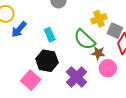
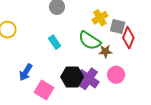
blue arrow: (19, 29) -> (26, 72), moved
black hexagon: (47, 61) -> (72, 77), moved
pink circle: (108, 68) -> (116, 75), moved

